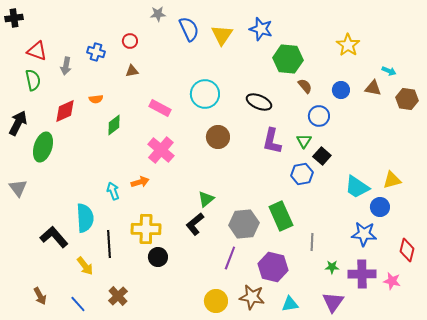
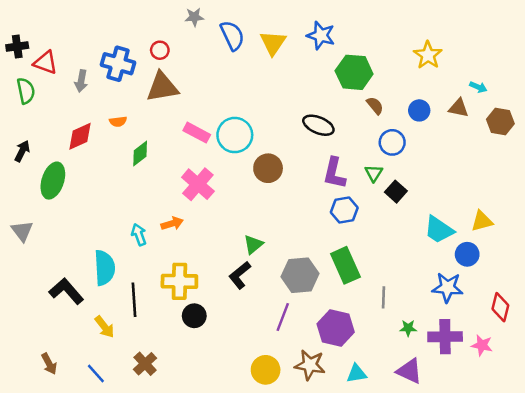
black cross: (14, 18) -> (17, 47), moved
blue cross: (96, 52) -> (118, 64), size x1.5
brown triangle: (132, 71) -> (162, 87), size x2.0
green semicircle: (33, 80) -> (26, 91), moved
cyan circle: (205, 94) -> (235, 135), moved
black arrow: (18, 123) -> (22, 151), size x0.7
blue hexagon: (302, 174) -> (344, 210), moved
purple triangle: (333, 302) -> (409, 371), turned -40

